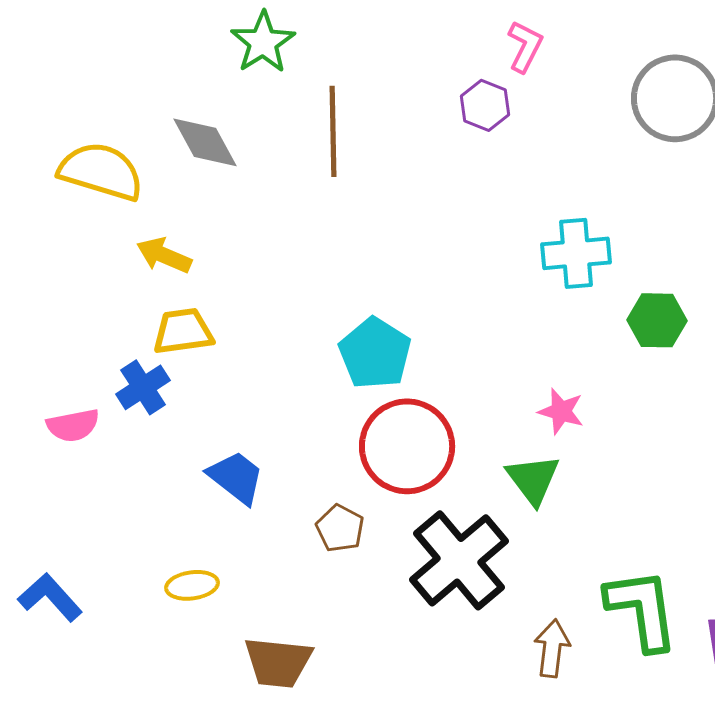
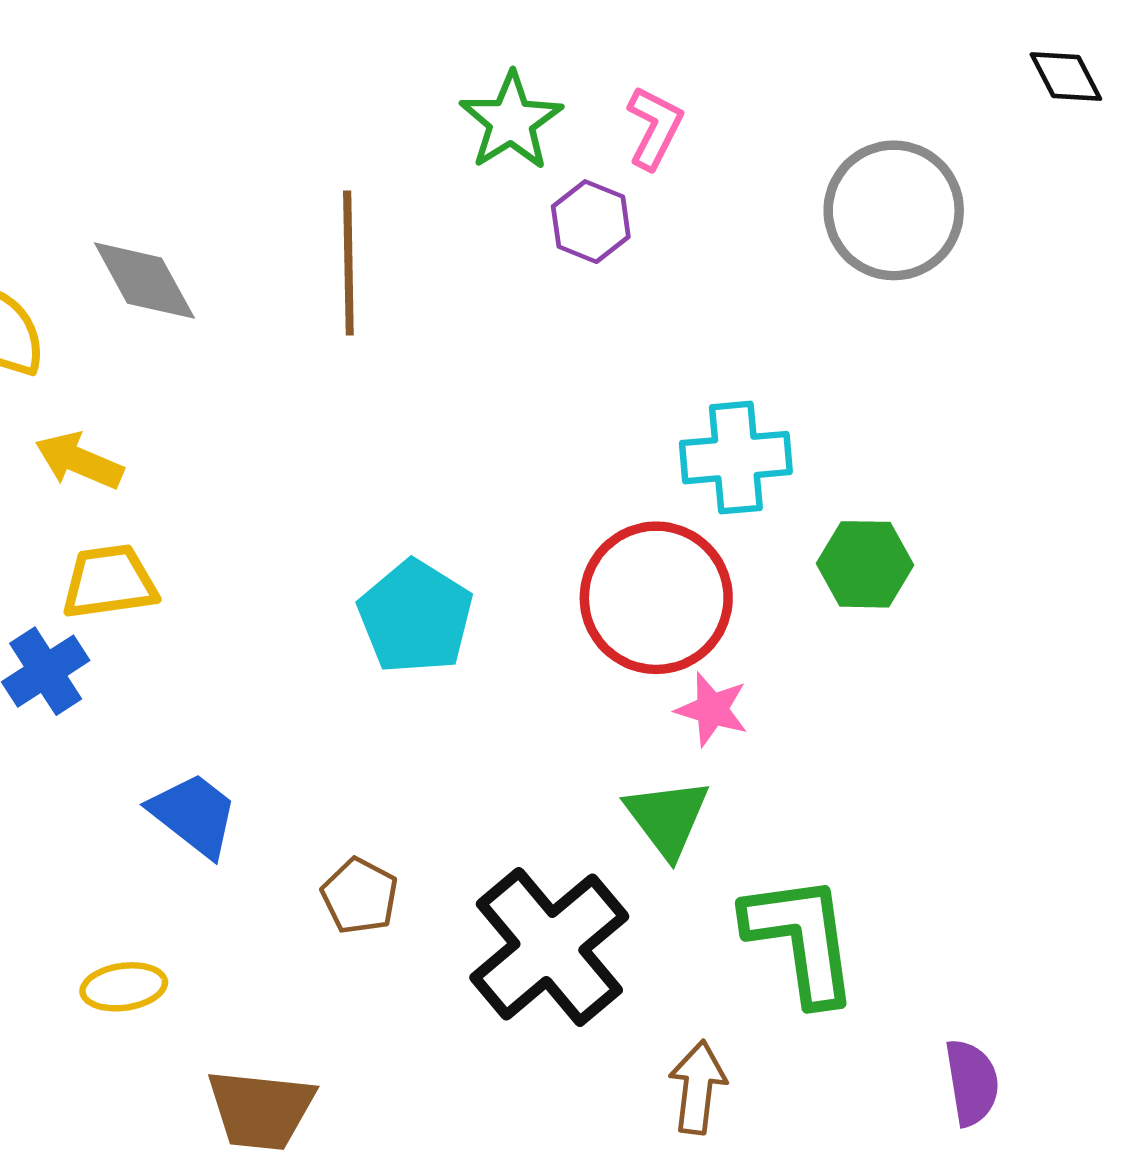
green star: (263, 42) -> (511, 121), moved
red circle: (407, 446) -> (656, 598), moved
green L-shape: (642, 609) -> (801, 939), moved

